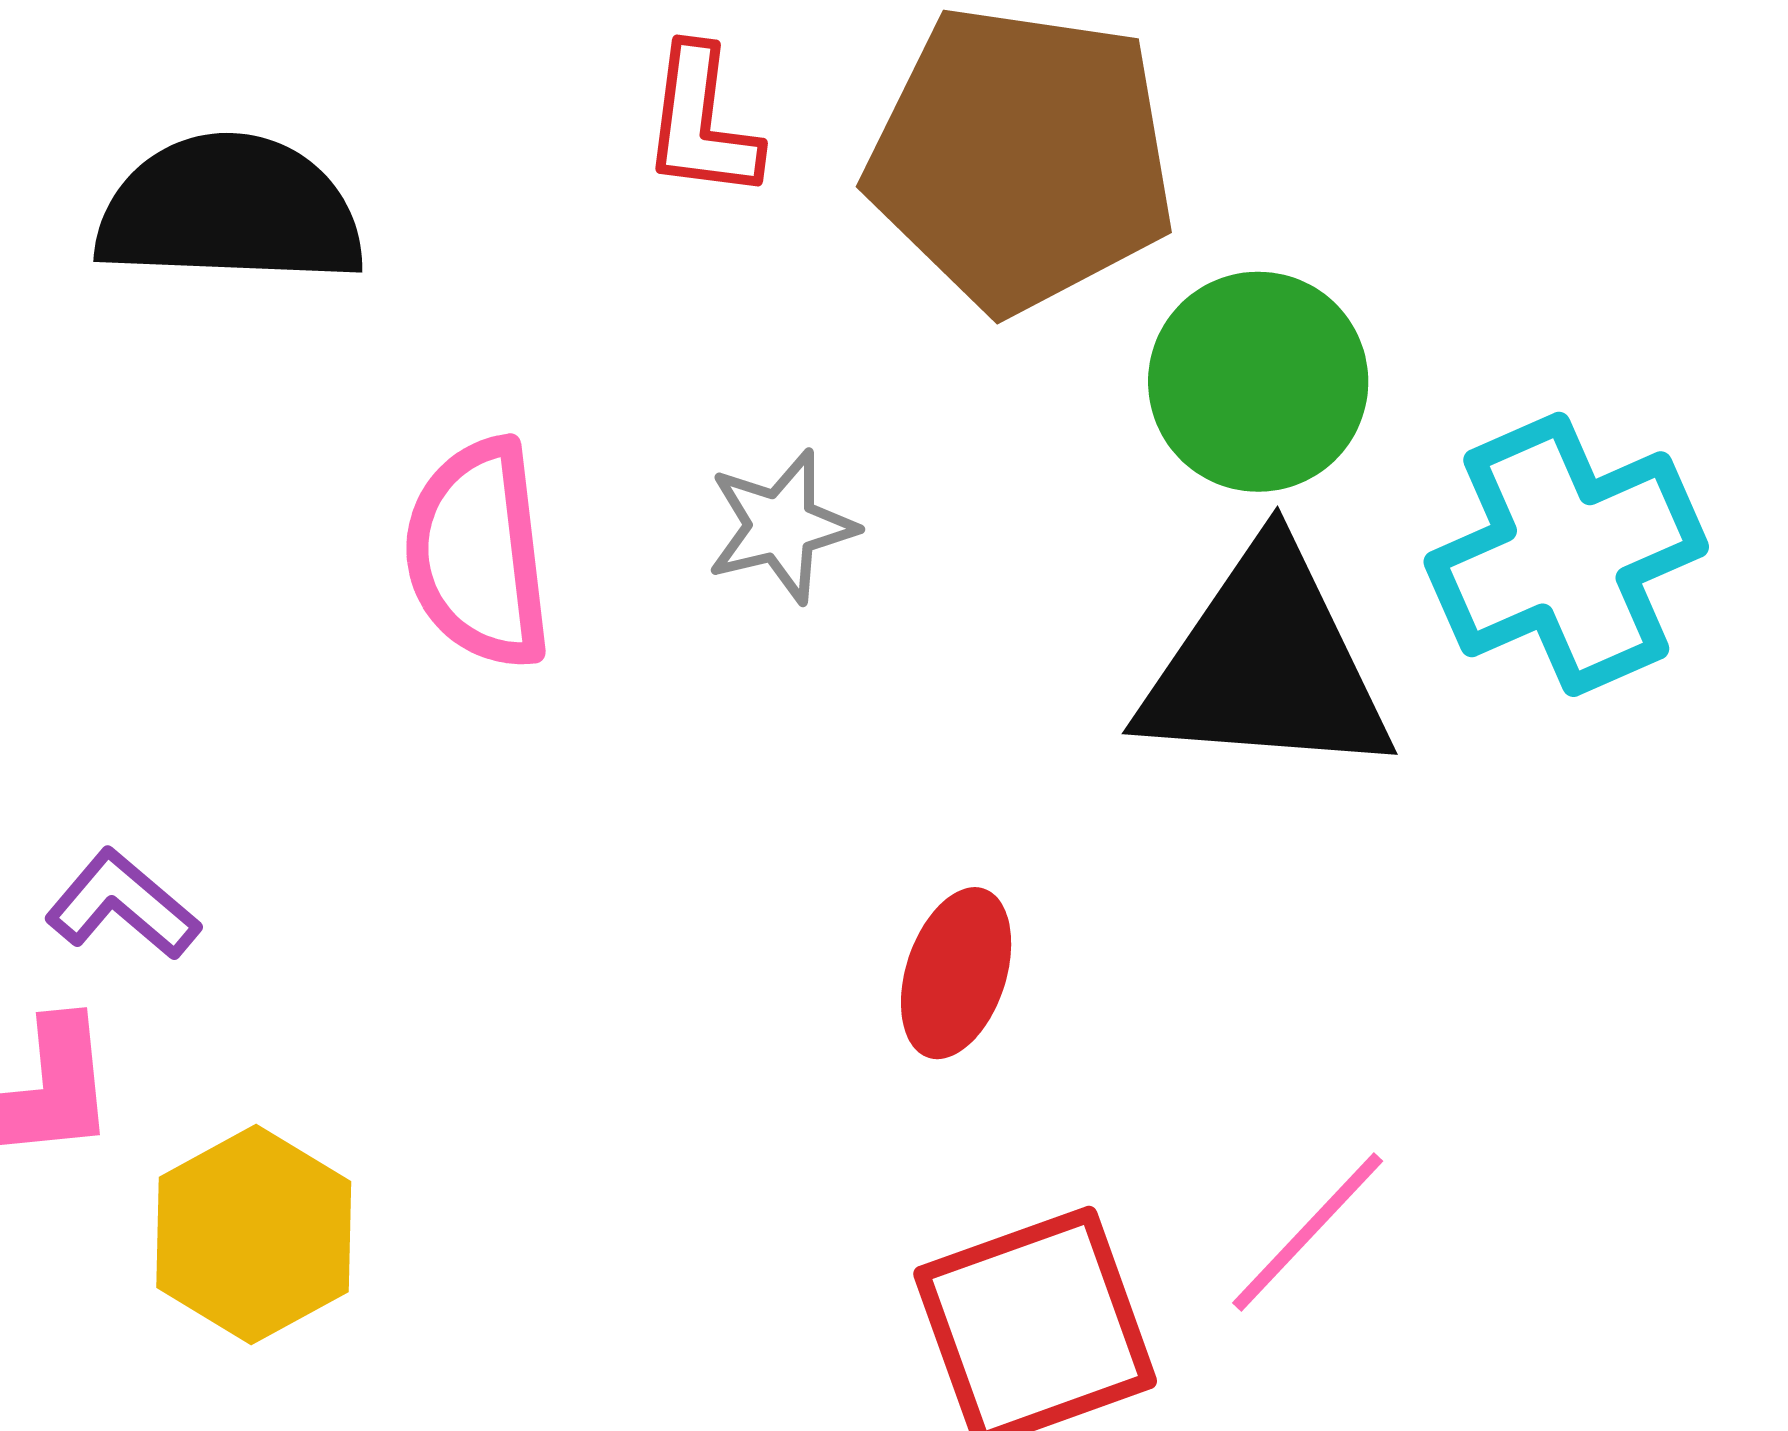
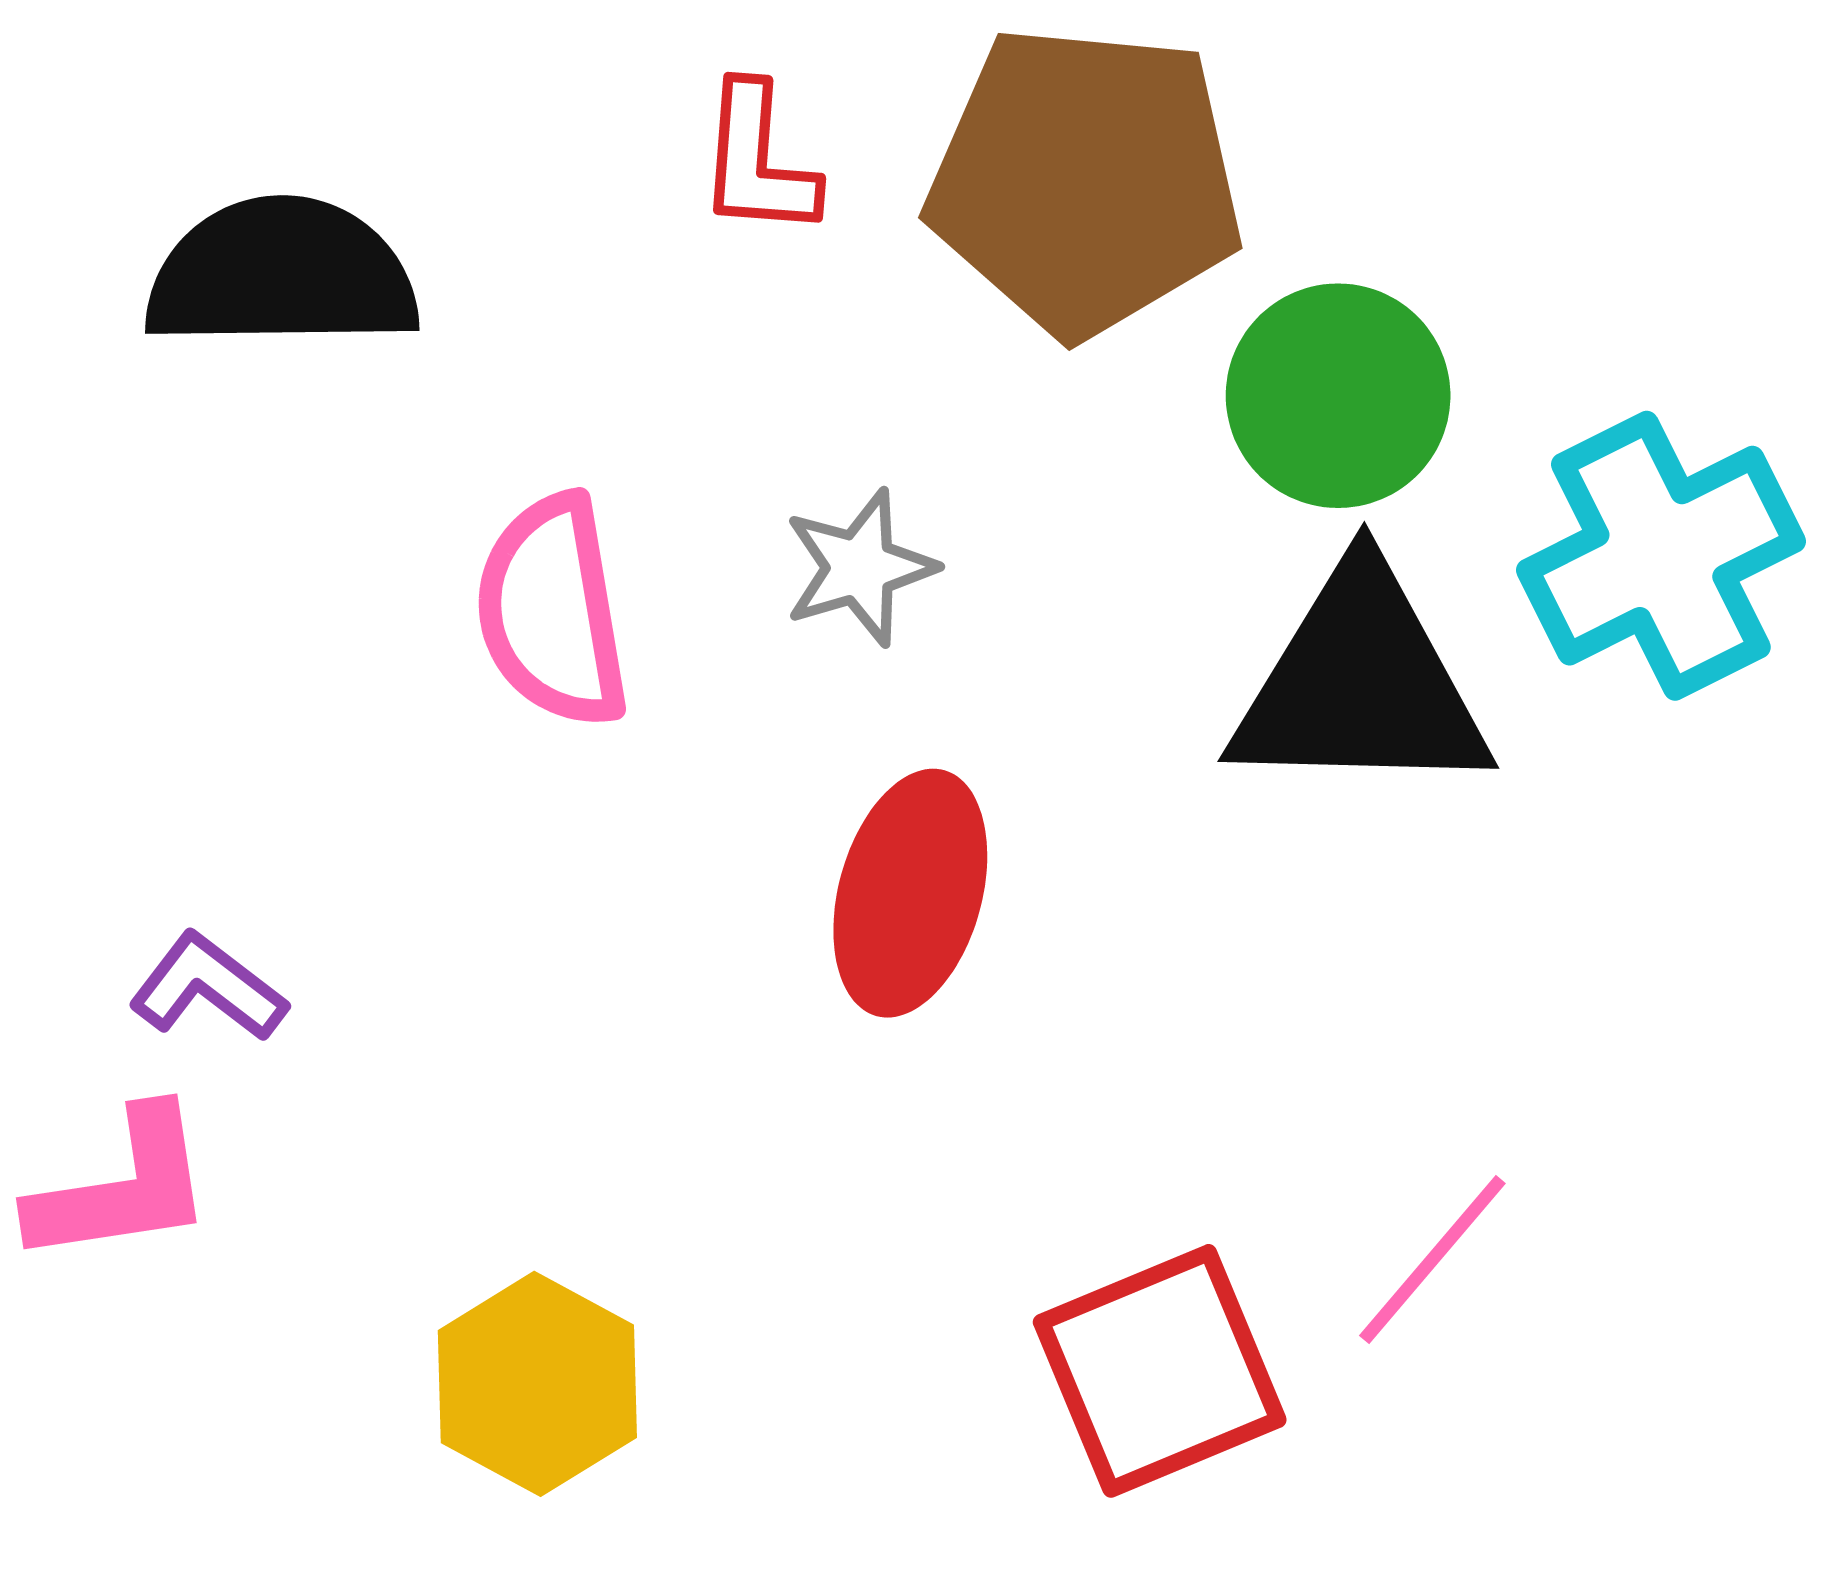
red ellipse: (956, 973) -> (910, 893), moved, size x1.4
yellow hexagon: (254, 1234) -> (537, 1384), moved

